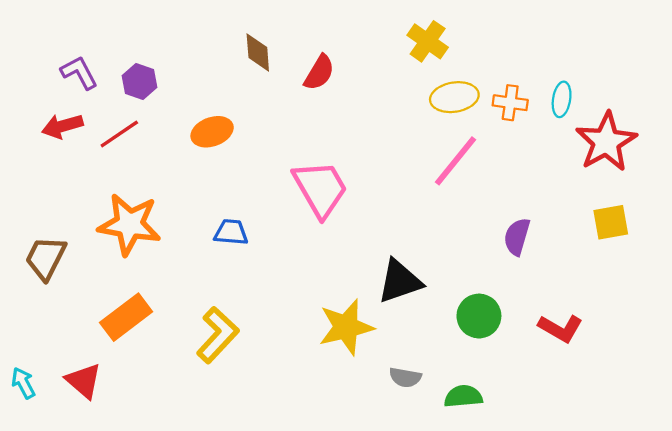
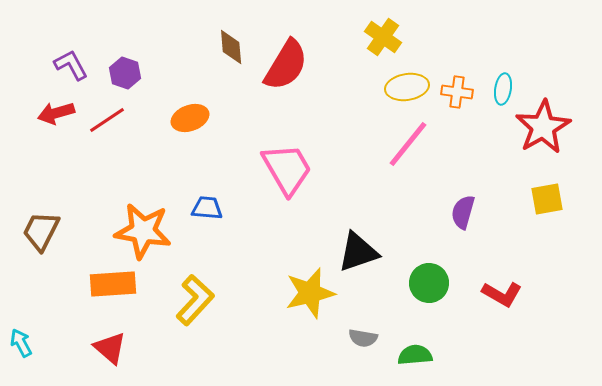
red semicircle: (319, 73) -> (286, 65), size x1.6
orange star: (129, 224) -> (143, 231), moved
orange rectangle: (126, 317) -> (113, 284), turned 33
red triangle: (84, 381) -> (110, 348), moved

